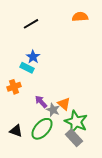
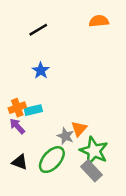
cyan rectangle: (27, 68) -> (33, 110), moved, turned -40
purple arrow: (41, 102) -> (17, 126), moved
orange triangle: (64, 104) -> (79, 129), turned 32

